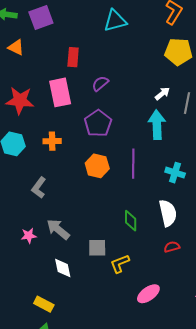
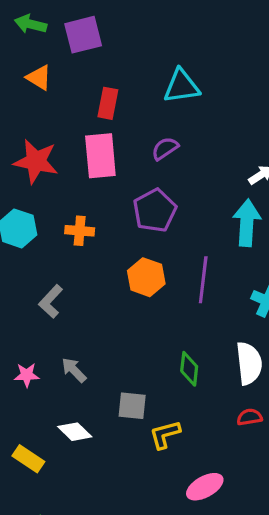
cyan triangle: (115, 21) -> (182, 86), moved
red rectangle: (73, 57) -> (108, 103), moved
gray arrow: (58, 229) -> (74, 370), size x0.7
white diamond: (63, 268) -> (75, 432), turned -40
yellow rectangle: (44, 304) -> (28, 459), moved

